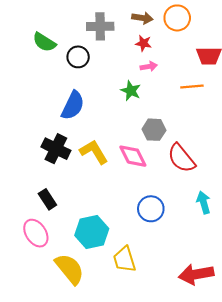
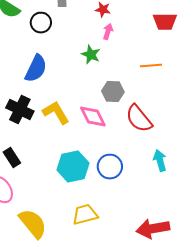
pink arrow: (149, 66) -> (108, 32), turned -63
orange line: (192, 86) -> (151, 66), moved
cyan hexagon: (92, 232) -> (73, 167), moved
yellow trapezoid: (124, 259) -> (85, 215), turned 92

